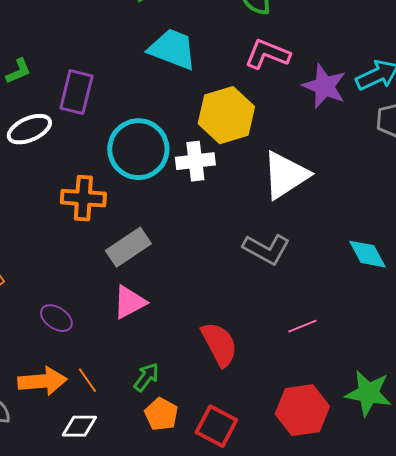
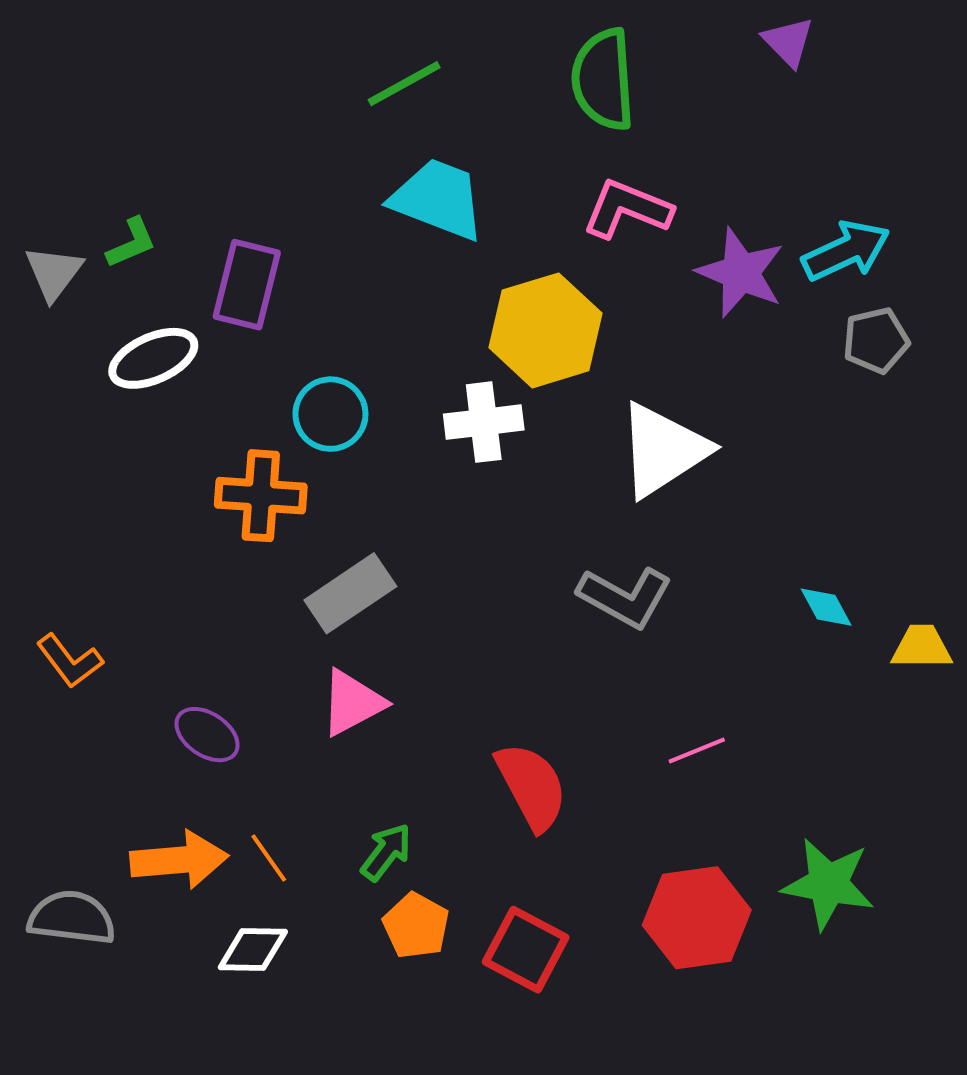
cyan circle: (138, 149) -> (330, 414), moved, size x0.6
cyan diamond: (367, 254) -> (826, 607), size x0.7

